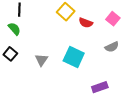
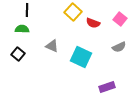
green semicircle: (14, 29) -> (22, 29), turned -48
gray triangle: (41, 60) -> (52, 46), moved, turned -40

